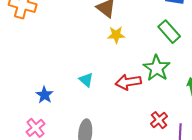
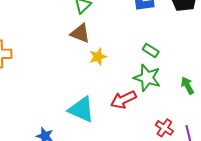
green rectangle: (169, 32) -> (151, 50), moved, size x0.7
cyan triangle: (86, 80) -> (81, 109), size x1.8

